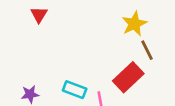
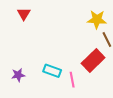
yellow star: (134, 24) -> (97, 19), turned 30

